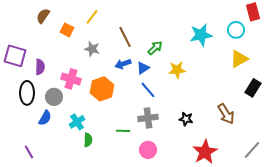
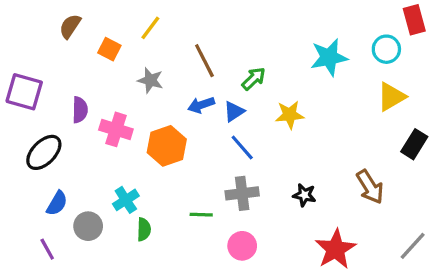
purple semicircle: (40, 67) -> (80, 110), moved
black ellipse: (27, 93) -> (44, 152), turned 45
gray circle: (54, 97) -> (88, 226), moved
blue semicircle: (45, 118) -> (57, 203), moved

